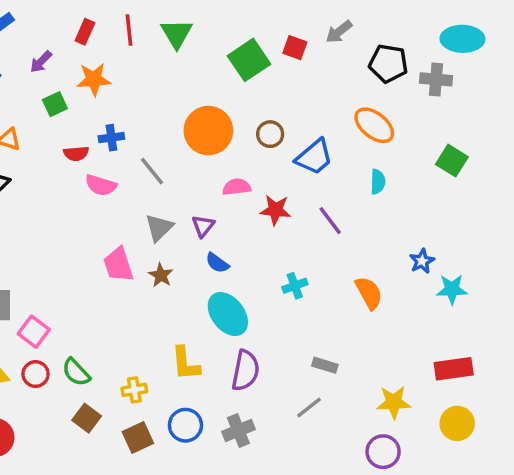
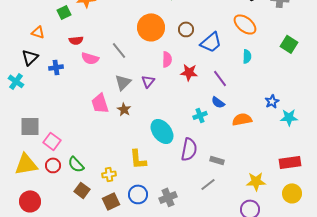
blue cross: (111, 138) -> (56, 67), moved
pink semicircle: (237, 187) -> (167, 59), turned 98
blue semicircle: (217, 263) -> (218, 102), moved
orange semicircle: (369, 293) -> (242, 119), turned -72
purple semicircle: (245, 370) -> (189, 149), moved

